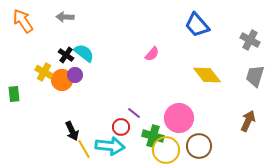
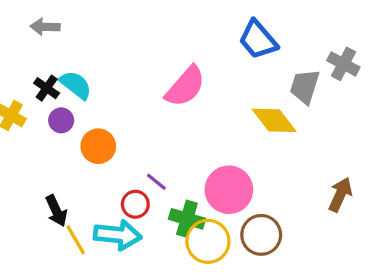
pink semicircle: (152, 54) -> (185, 86), size x1.8
gray trapezoid: (255, 76) -> (305, 86), moved
orange circle: (62, 80) -> (98, 146), moved

